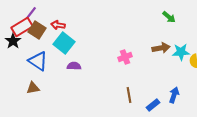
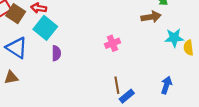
brown arrow: (161, 48) -> (151, 17), moved
purple semicircle: (74, 66) -> (56, 53), turned 88
blue rectangle: (153, 105) -> (127, 96), moved

